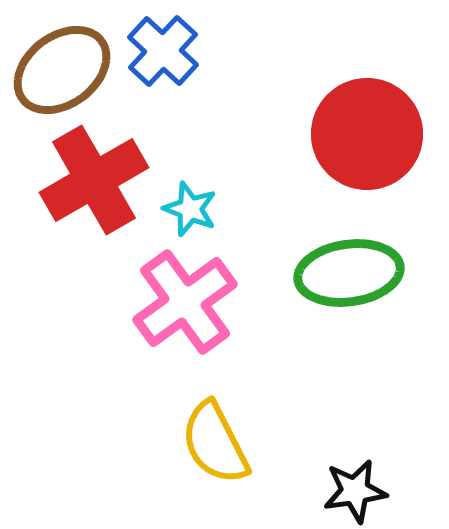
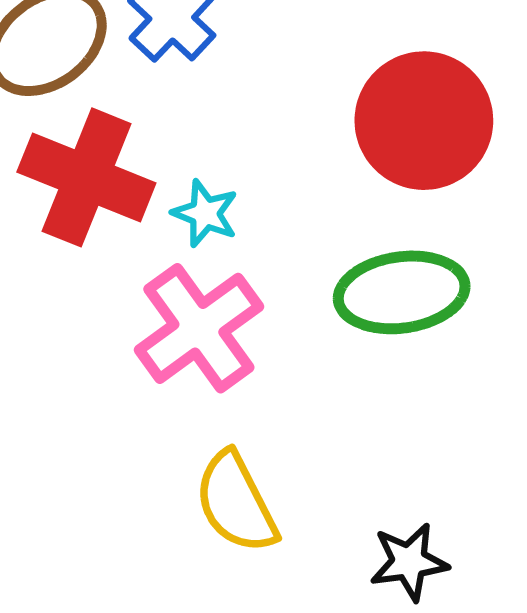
red cross: (94, 180) -> (86, 177), turned -38

